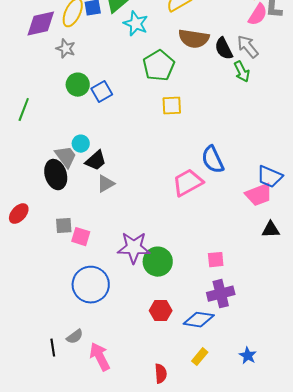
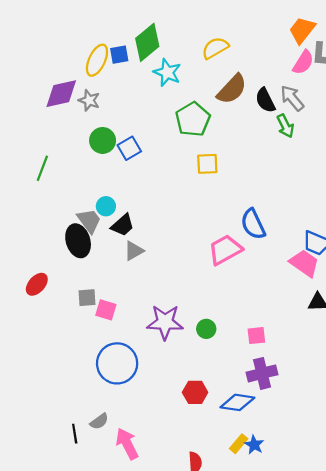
purple diamond: (41, 24) -> (61, 94), moved
brown semicircle: (194, 39) -> (232, 89), turned -56
pink trapezoid: (259, 195) -> (304, 263), turned -124
green circle: (158, 262) -> (206, 329), moved, size x0.6
blue star: (248, 356) -> (254, 445), moved

